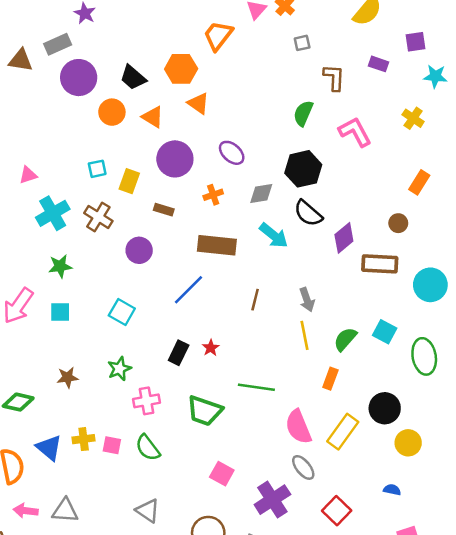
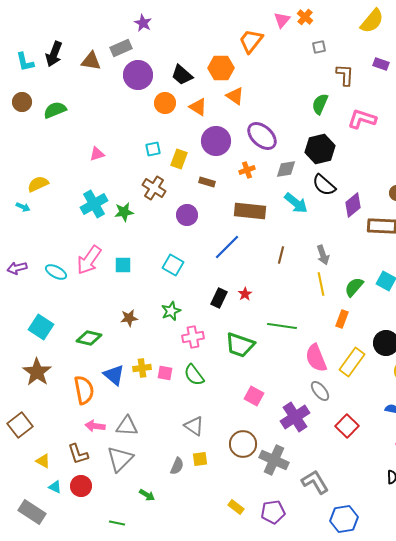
pink L-shape: (355, 132) -> (362, 119), turned -44
purple ellipse: (232, 153) -> (262, 136), size x1.4
cyan cross: (53, 213) -> (94, 204), moved
green star: (60, 266) -> (124, 212), moved

